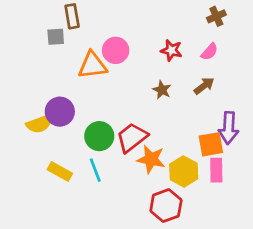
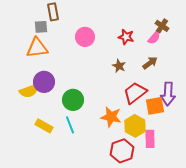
brown cross: (216, 16) -> (162, 26), moved, turned -32
orange triangle: (92, 65) -> (37, 48), moved
red trapezoid: (132, 137) -> (135, 93), moved
pink rectangle: (216, 170) -> (150, 139), moved

